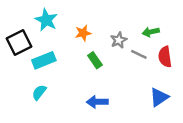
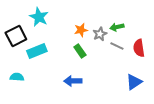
green arrow: (151, 32) -> (117, 27), moved
orange star: (83, 33) -> (81, 30), moved
cyan semicircle: (39, 92) -> (17, 77), moved, turned 56
blue arrow: (97, 102) -> (73, 81), moved

